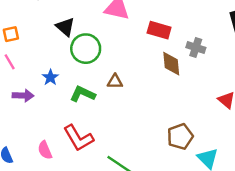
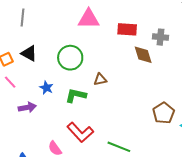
black triangle: (65, 27) -> (29, 53), moved

